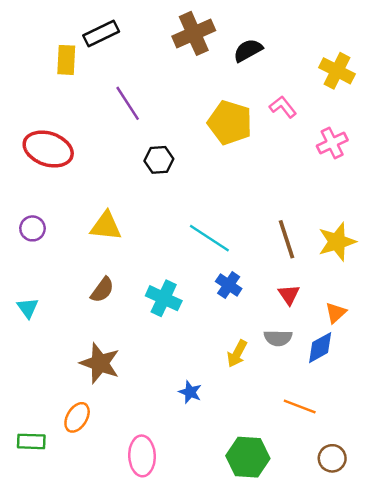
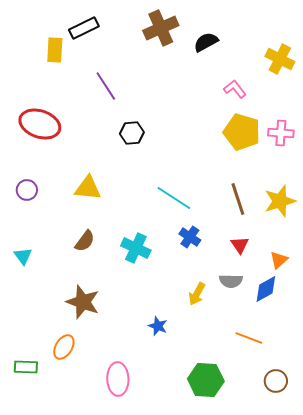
yellow pentagon: (230, 123) -> (242, 132), moved
pink cross: (332, 143) -> (281, 133), moved, turned 30

